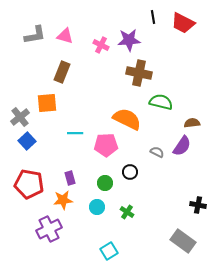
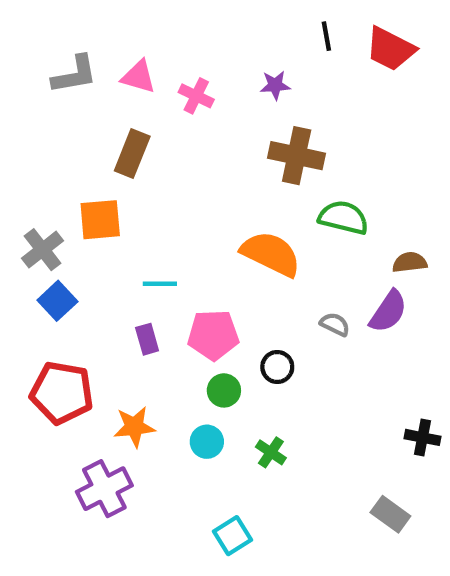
purple star: (129, 40) -> (275, 85), size x0.6
pink cross: (101, 45) -> (196, 96), moved
pink pentagon: (106, 145) -> (213, 335), moved
purple rectangle: (70, 178) -> (147, 339), moved
gray rectangle: (183, 241) -> (390, 514), size x0.7

